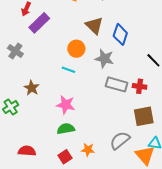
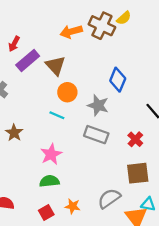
brown triangle: (94, 26) -> (56, 66), moved
gray rectangle: (117, 84) -> (96, 135), moved
red cross: (140, 86) -> (135, 139), turned 32
pink star: (66, 105) -> (51, 154), turned 30

